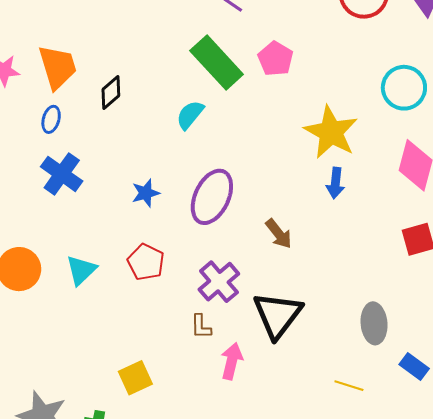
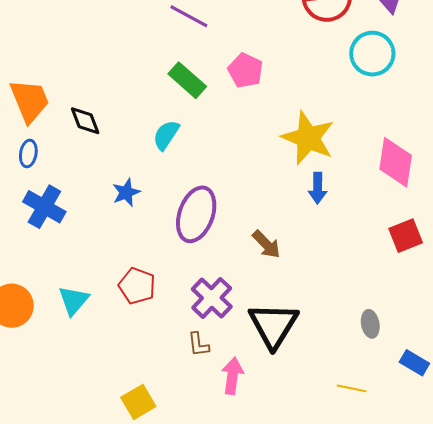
green rectangle: (217, 63) -> (187, 80), size x0.7
cyan circle: (404, 88) -> (372, 54), moved
black diamond: (111, 93) -> (85, 121), turned -64
blue star: (146, 193) -> (126, 192), moved
gray ellipse: (374, 323) -> (370, 324), size x0.7

